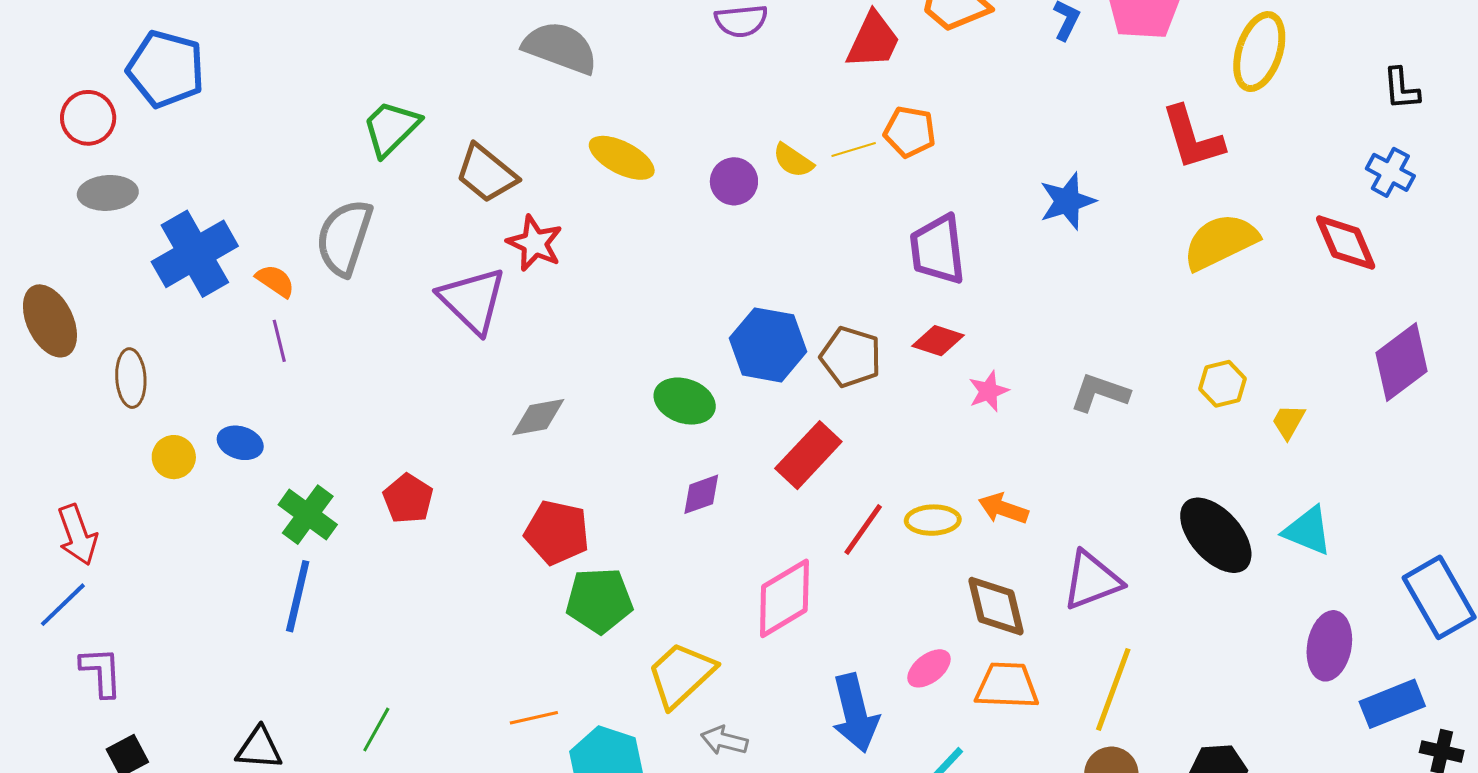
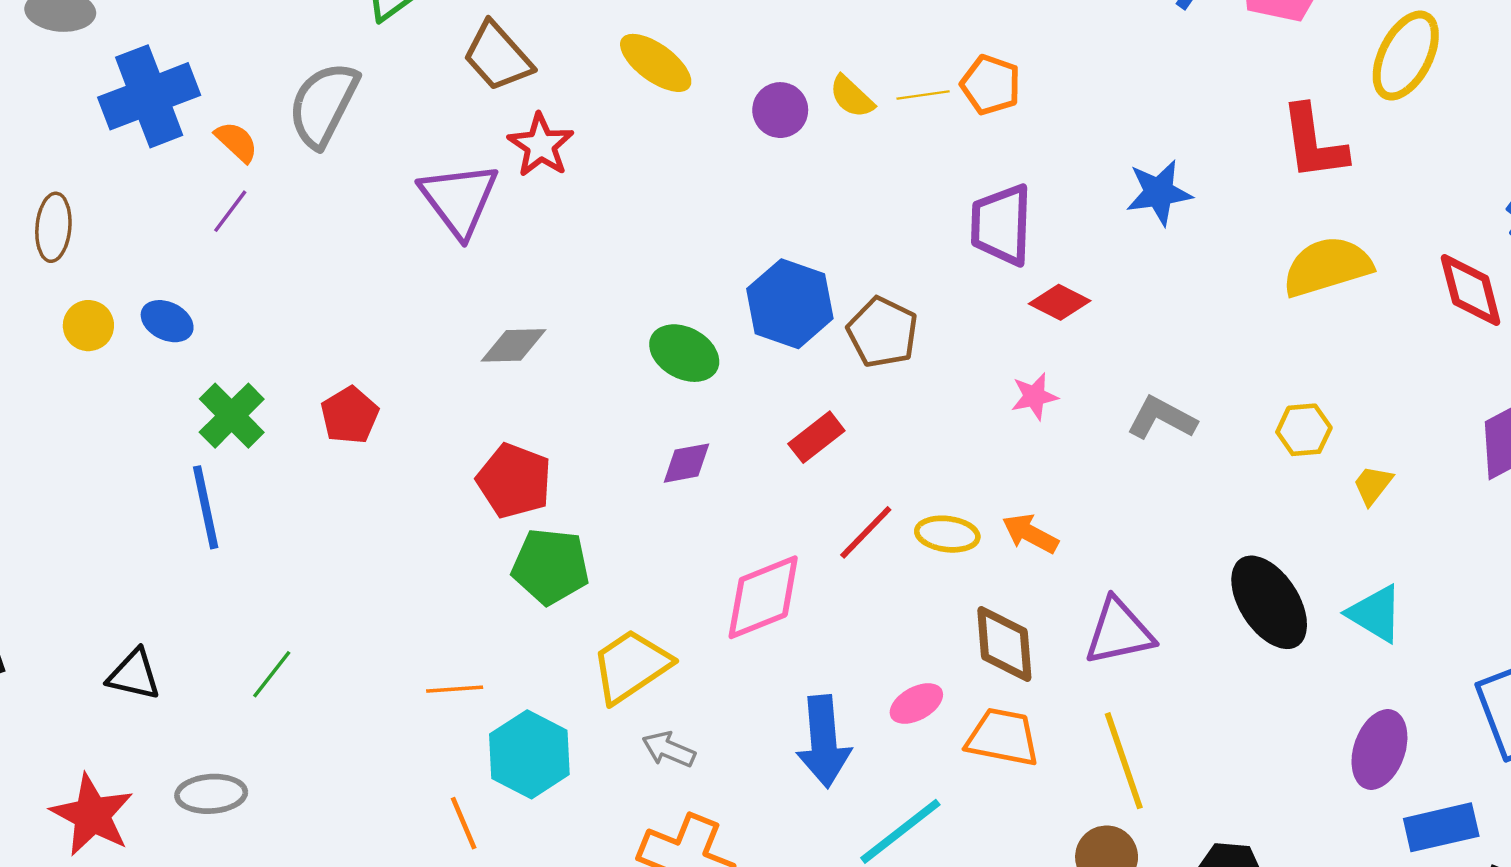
purple line: (279, 341) -> (230, 211), turned 42
red diamond: (938, 341) -> (1060, 302), moved
red rectangle: (808, 455) -> (816, 437), size x0.7
blue line: (298, 596) -> (206, 507), turned -34
yellow line: (1113, 689) -> (1124, 761), turned -48

